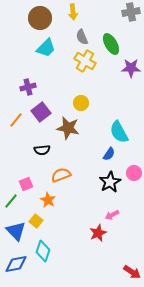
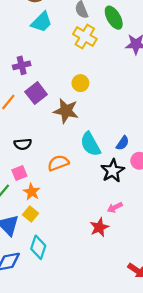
cyan semicircle: (119, 132) -> (90, 144), moved
black semicircle: (42, 150) -> (23, 144), moved
blue semicircle: (109, 154) -> (123, 143), moved
orange star: (48, 200) -> (32, 192), moved

